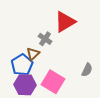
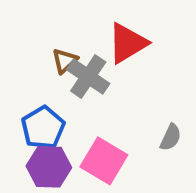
gray cross: (45, 39) -> (88, 77), size x1.5
brown triangle: (33, 54) -> (65, 61), moved

